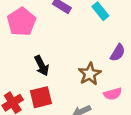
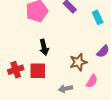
pink semicircle: (113, 94) -> (92, 81), turned -56

